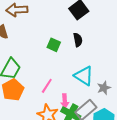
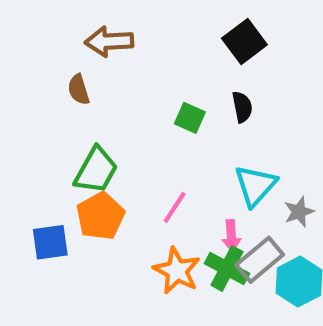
cyan triangle: (84, 76) -> (255, 186), turned 40
pink arrow: (65, 101) -> (231, 236), moved

